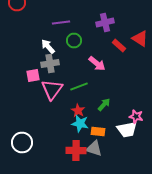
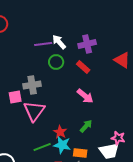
white arrow: (48, 46) -> (59, 42), moved
red rectangle: (119, 46) -> (83, 67), moved
pink arrow: (97, 64) -> (85, 96), moved
green line: (79, 86) -> (42, 147), moved

